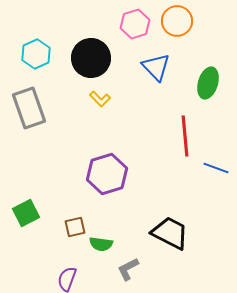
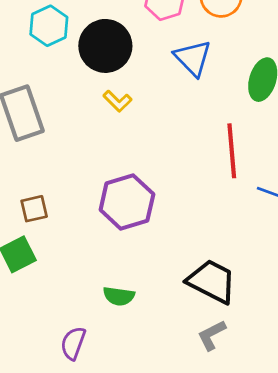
cyan hexagon: (36, 54) -> (49, 26), moved
brown square: (75, 227) -> (34, 209), moved
gray L-shape: (128, 269) -> (212, 335), moved

